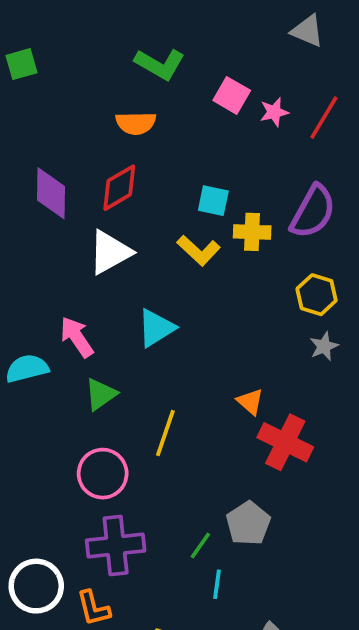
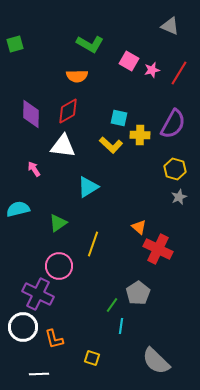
white triangle: (110, 252) -> (63, 146), turned 36
pink arrow: (77, 337) -> (34, 169), moved, size x0.7
purple cross: (116, 546) -> (38, 294), moved, turned 32

